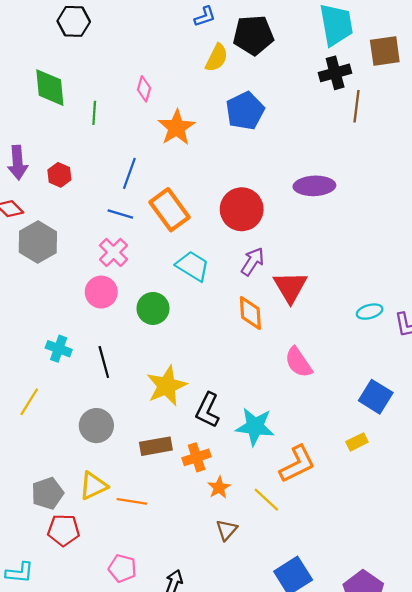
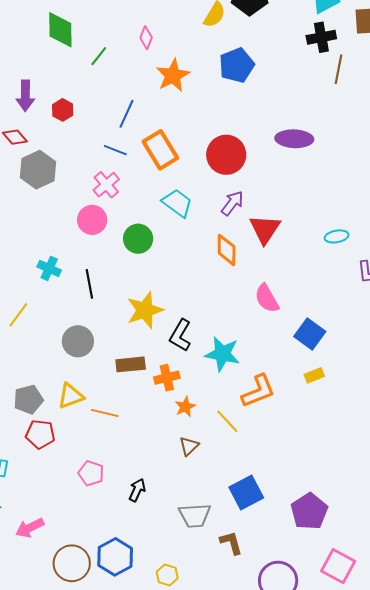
green line: (94, 113) -> (99, 56), turned 30
cyan ellipse: (370, 312) -> (337, 236), moved
blue square: (376, 397) -> (310, 334), moved

